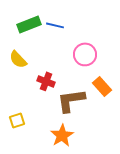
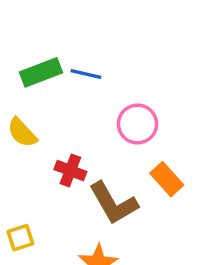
brown L-shape: (71, 100) -> (113, 203), turned -112

